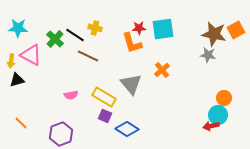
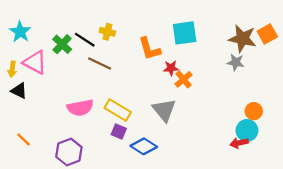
cyan star: (18, 28) -> (20, 32), turned 30
red star: (139, 28) -> (171, 68), moved
black triangle: (17, 80) -> (19, 91), turned 42
gray triangle: (131, 84) -> (164, 110), moved
pink semicircle: (71, 95) -> (80, 108), size x1.6

